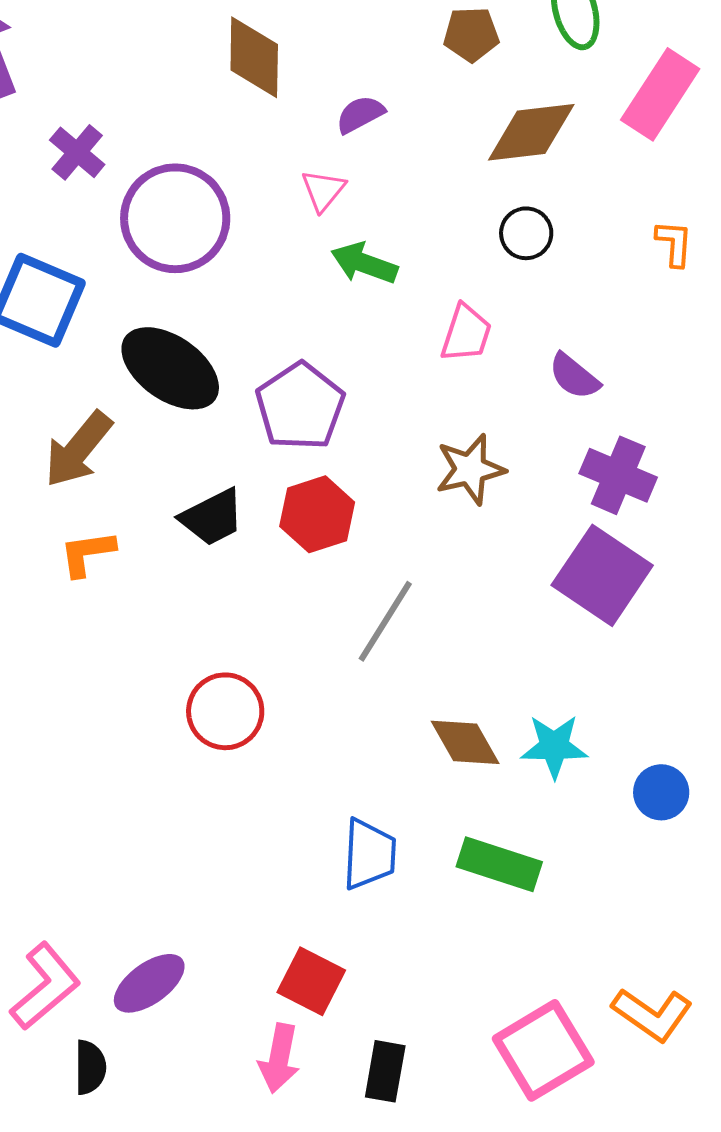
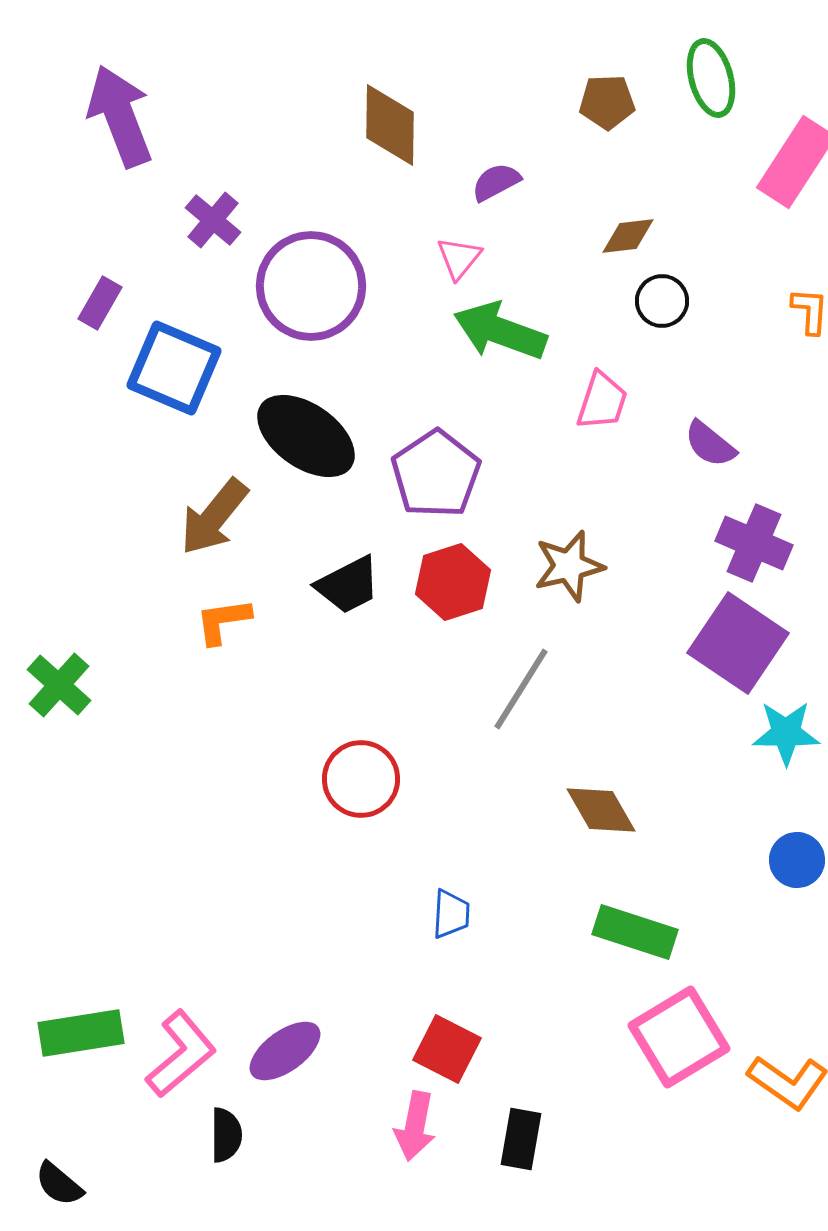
brown diamond: (531, 132) -> (628, 236), moved, size x0.6
green arrow: (364, 263) -> (500, 331), size x1.4
brown star: (470, 469) -> (569, 566), moved
cyan star: (554, 746) -> (786, 733), moved
blue trapezoid: (369, 854) -> (451, 914), moved, size x0.7
pink square: (543, 1050) -> (679, 1037), moved

